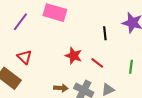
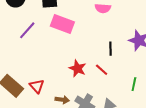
red triangle: (24, 57) -> (37, 86), moved
red line: (97, 63) -> (102, 70), moved

